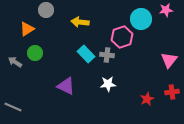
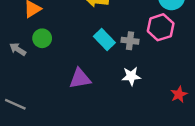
pink hexagon: (122, 37) -> (161, 27), moved
purple triangle: (66, 86) -> (80, 79), turned -36

